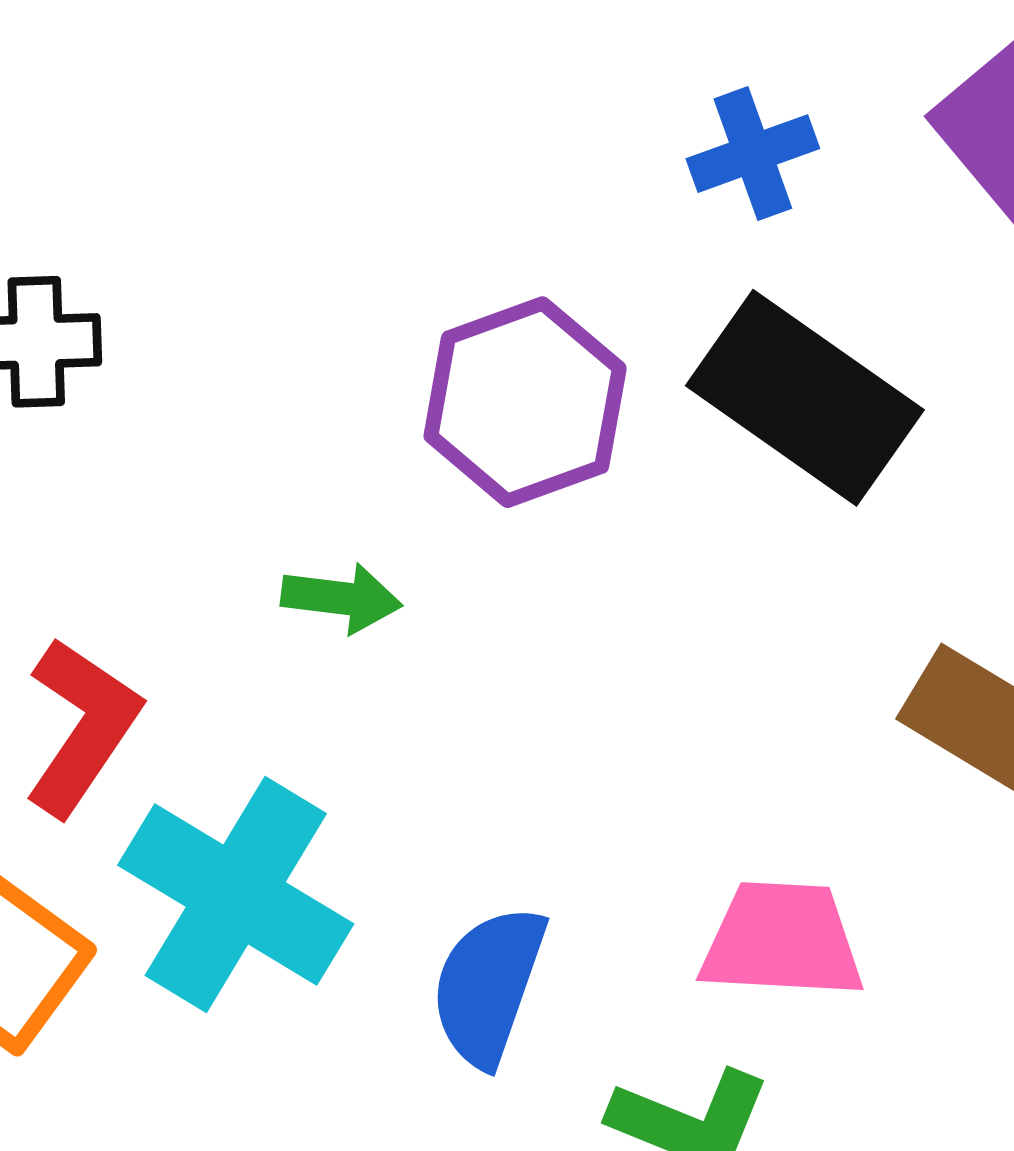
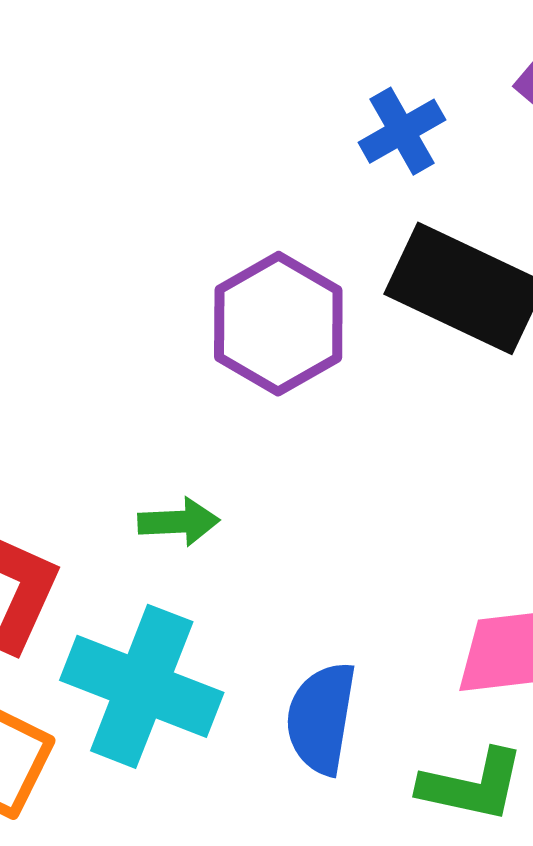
green arrow: (341, 598) -> (179, 522), moved

